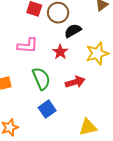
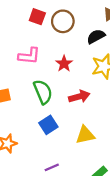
black semicircle: (73, 31) -> (96, 36), moved
yellow triangle: (88, 127) -> (85, 135), moved

